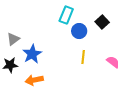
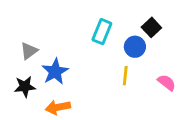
cyan rectangle: (66, 15) -> (102, 32), moved
blue circle: (79, 31) -> (135, 47), moved

